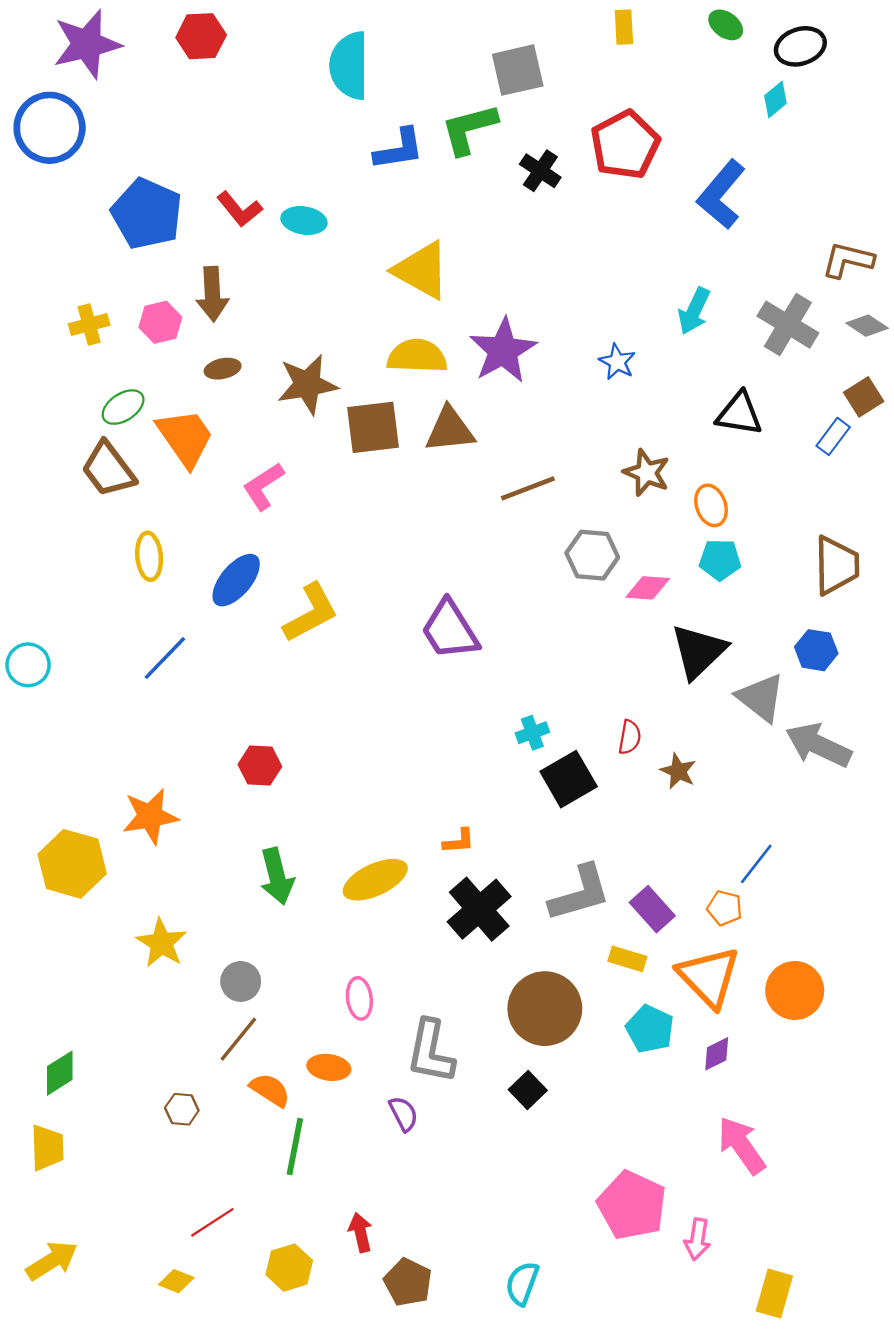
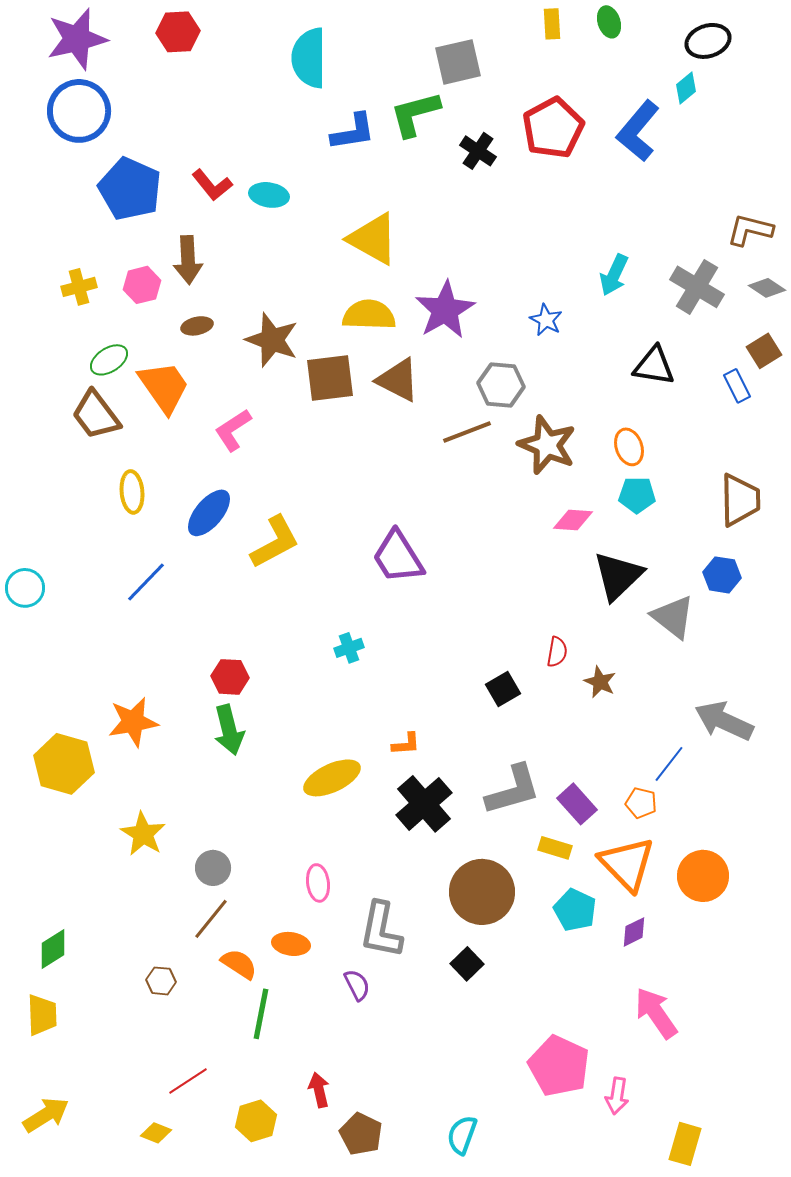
green ellipse: (726, 25) -> (609, 22), moved, turned 36
blue circle: (50, 128) -> (79, 111), moved
blue L-shape: (721, 194) -> (638, 131), moved
brown star: (307, 384) -> (272, 340), turned 30
brown triangle: (450, 430) -> (398, 380), turned 33
blue rectangle: (833, 436) -> (737, 386), turned -64
brown star: (647, 473) -> (547, 445), moved, size x1.4
gray hexagon: (592, 555) -> (501, 385), moved
cyan cross: (532, 733) -> (349, 648), moved
gray arrow: (818, 745) -> (724, 721), moved
black square: (569, 779) -> (503, 689), size x0.7
green arrow: (277, 876) -> (229, 730), moved

